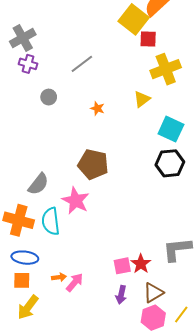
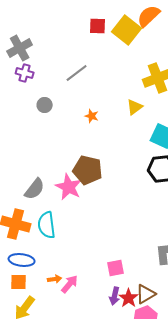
red square: (148, 39) -> (98, 26), moved
pink star: (76, 201) -> (69, 187), moved
red star: (141, 264) -> (129, 298), moved

